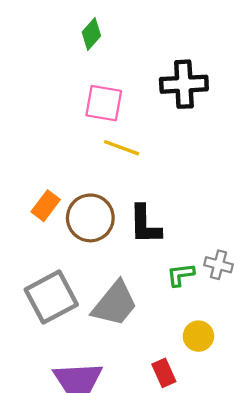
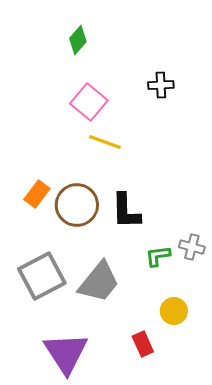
black cross: (184, 84) -> (161, 85), size x0.6
pink square: (104, 103) -> (89, 102), turned 30

